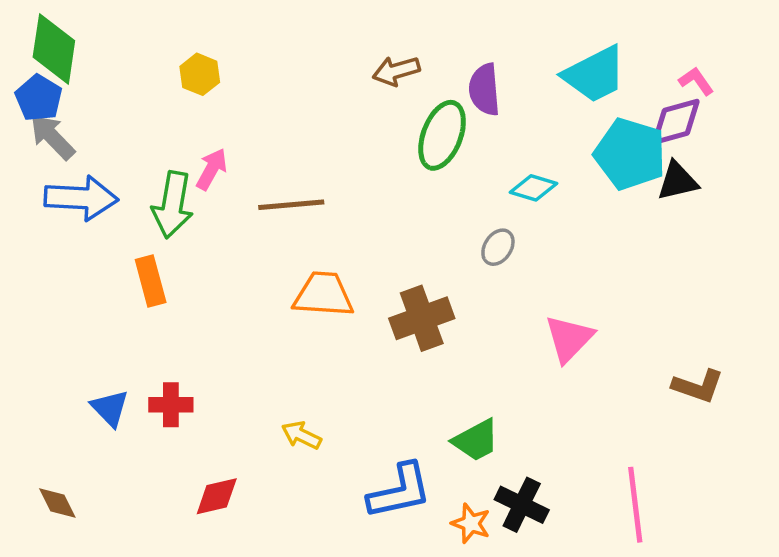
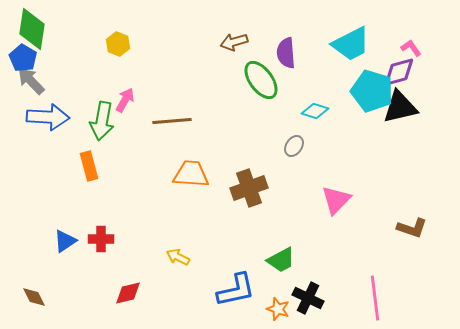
green ellipse: (442, 135) -> (261, 80), turned -57
black triangle: (678, 181) -> (400, 107), size x1.4
blue triangle: (110, 408) -> (65, 241), turned 40

